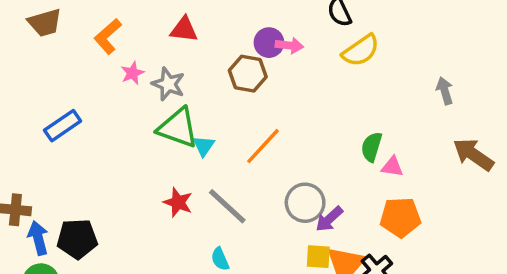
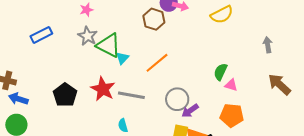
gray star: (168, 84) -> (88, 36), moved
red star: (178, 202) -> (103, 89), size x1.4
gray line: (227, 206) -> (131, 95), turned -40
blue arrow: (38, 238) -> (18, 99), turned -66
black pentagon: (77, 239) -> (65, 95), moved, turned 30

